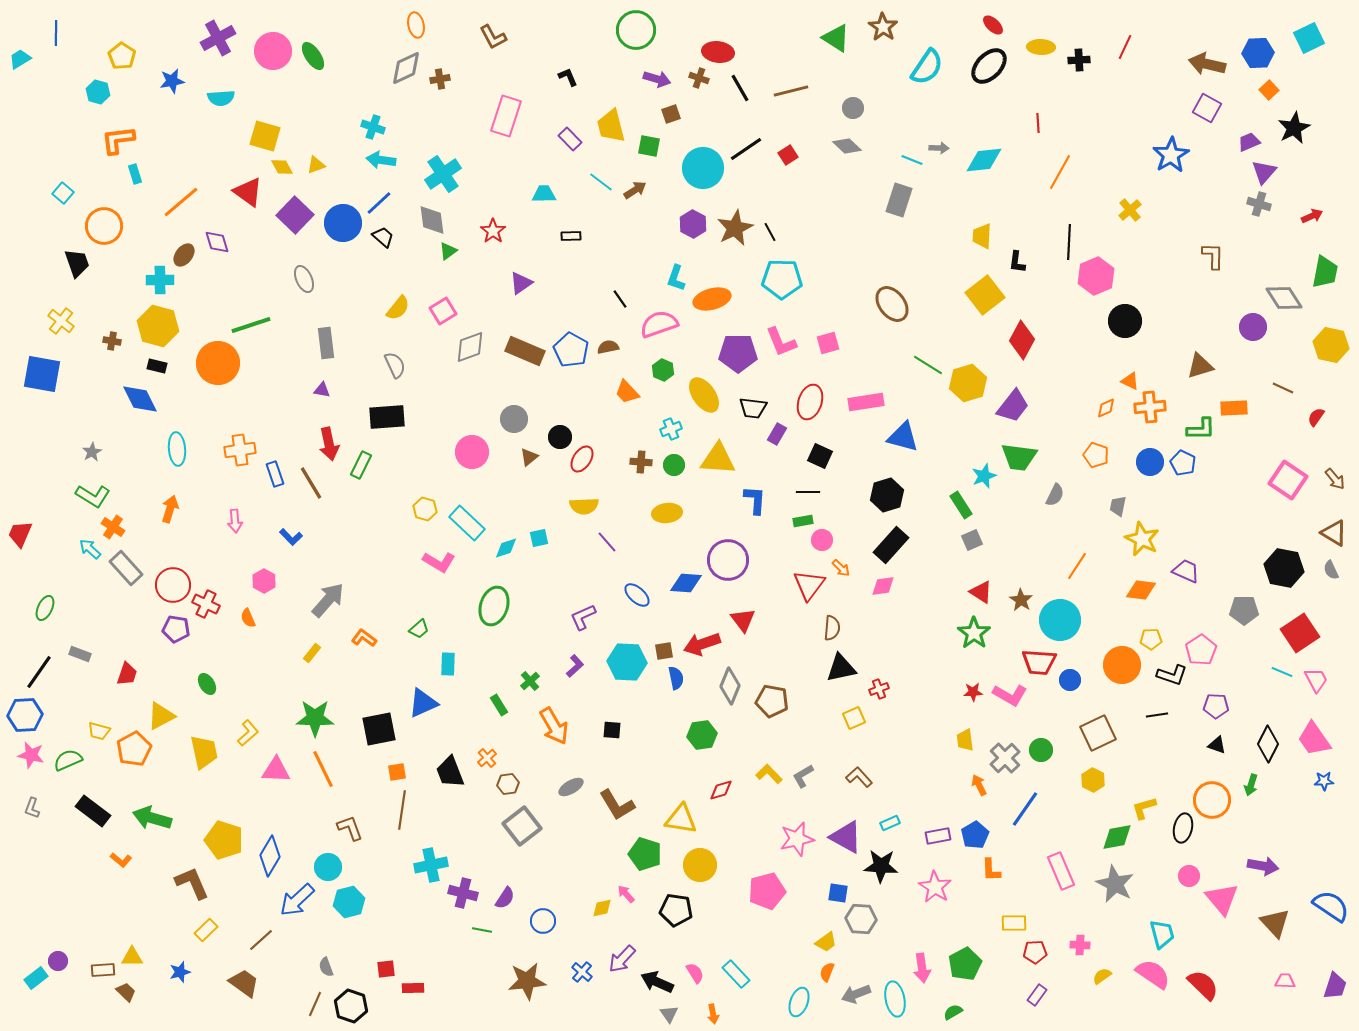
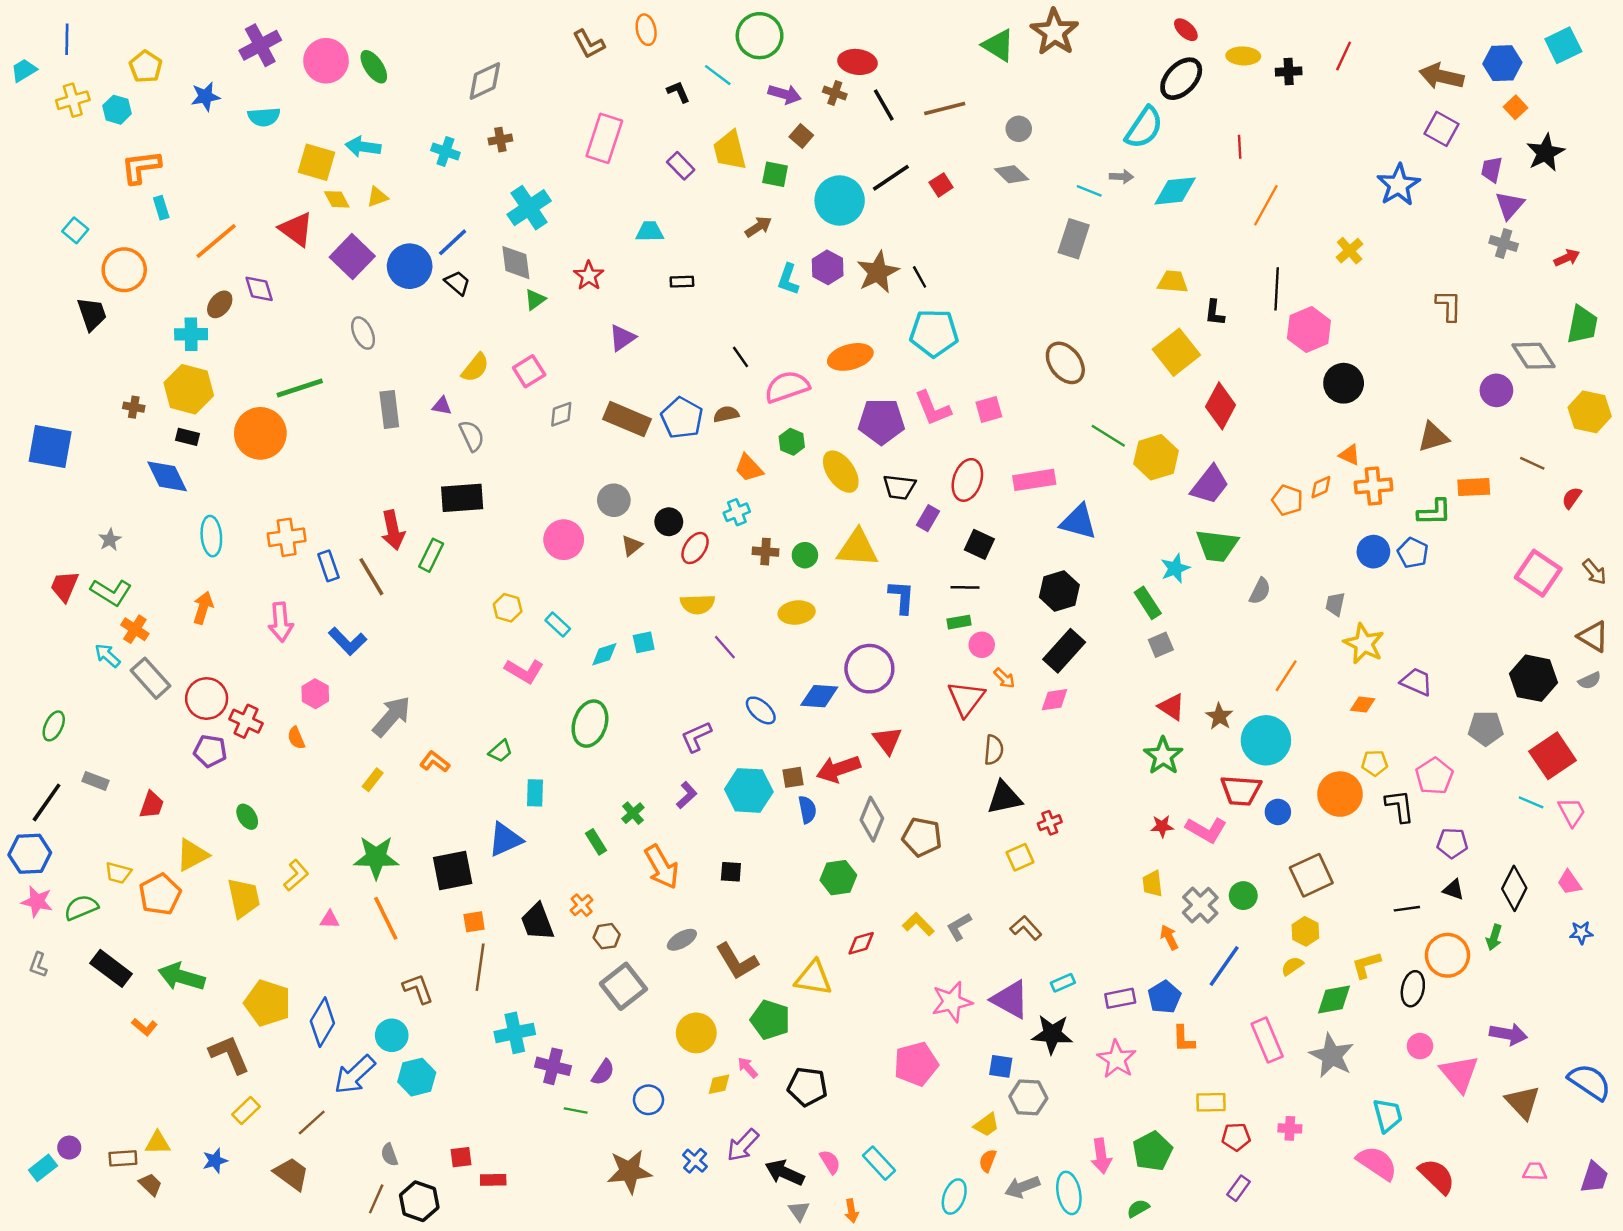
orange ellipse: (416, 25) -> (646, 30), moved
brown star: (883, 27) -> (1055, 32), size x1.4
cyan semicircle: (927, 67) -> (1144, 128), moved
brown cross: (440, 79) -> (500, 140), moved
brown square: (671, 114) -> (801, 136), turned -30
purple trapezoid: (1249, 142) -> (1492, 169), turned -55
cyan arrow: (381, 160) -> (363, 147), moved
cyan line: (601, 182) -> (718, 75), moved
yellow trapezoid: (982, 236) -> (1173, 282), turned 92
cyan L-shape: (676, 278) -> (788, 279), moved
yellow cross: (61, 321) -> (73, 100), moved, turned 36
gray diamond: (470, 347) -> (561, 414), size x0.7
purple triangle: (322, 390) -> (442, 406), moved
cyan cross: (671, 429) -> (737, 512), moved
orange pentagon: (1096, 455) -> (1287, 500), moved
pink arrow: (235, 521) -> (281, 622), size x1.4
cyan rectangle: (467, 523) -> (558, 624), size x0.6
red trapezoid: (20, 534) -> (64, 586), moved
blue L-shape: (291, 537) -> (348, 641), size x1.4
gray semicircle: (1331, 570) -> (1590, 681), turned -90
orange diamond: (1141, 590) -> (1363, 704), size x0.7
black L-shape: (1172, 675) -> (1400, 806), turned -116
black line: (1157, 715) -> (1407, 909), moved
pink trapezoid: (1314, 739) -> (1569, 882), size x0.6
pink triangle: (276, 770) -> (330, 919), size x0.6
yellow circle: (700, 865) -> (696, 1033), moved
yellow semicircle: (1102, 976) -> (1292, 966), moved

